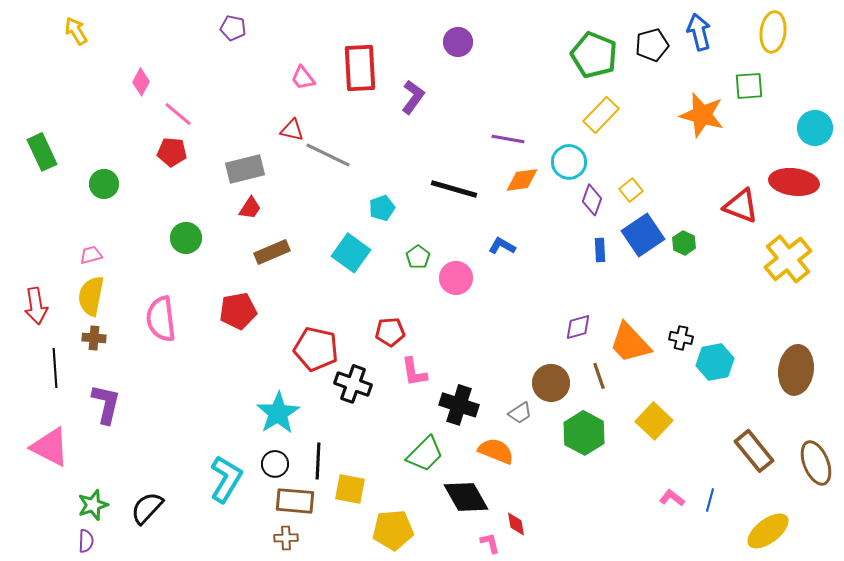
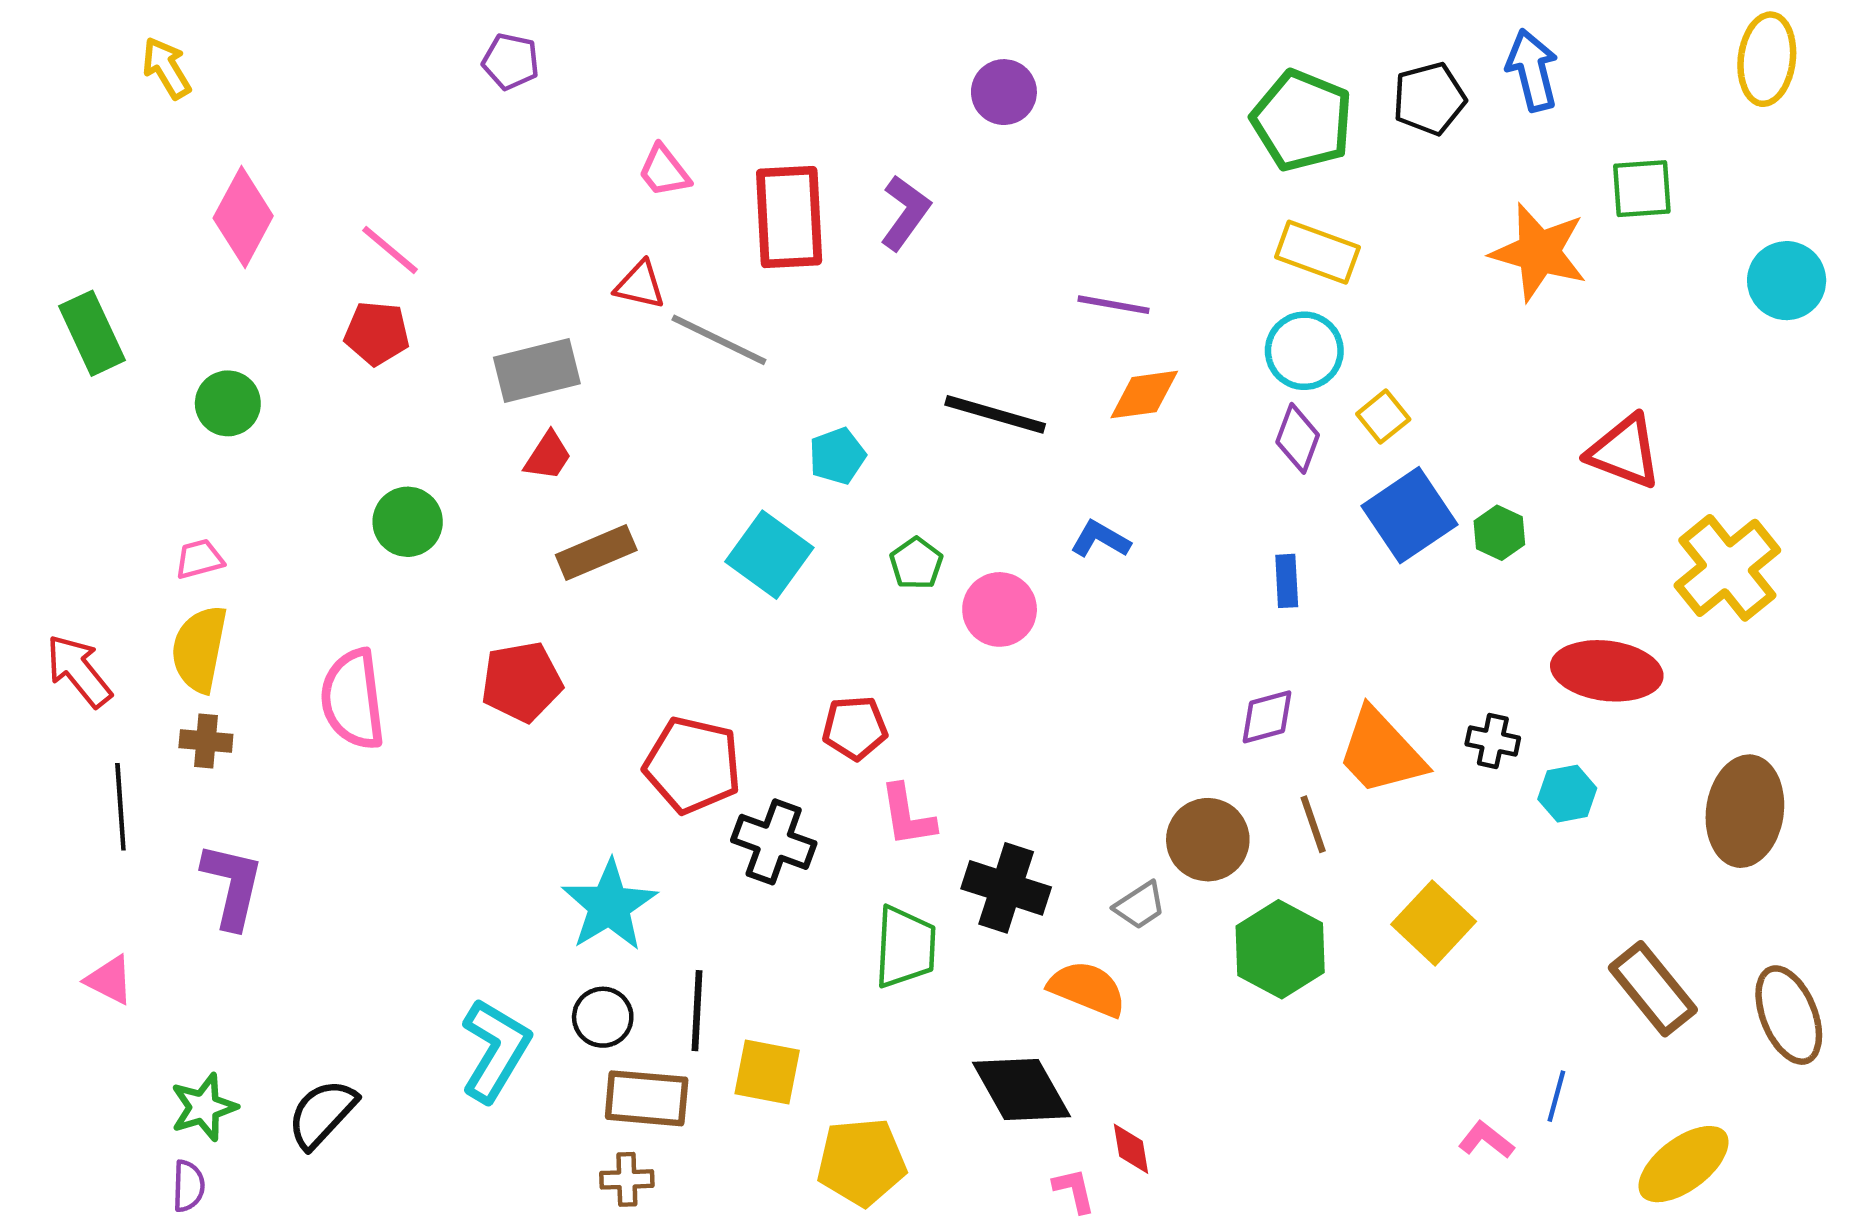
yellow ellipse: (773, 32) -> (1767, 59), moved
red rectangle: (360, 68) -> (789, 217), moved
pink diamond: (141, 82) -> (243, 217), moved, size x1.6
yellow rectangle: (601, 115) -> (1317, 252), turned 66
cyan circle: (569, 162) -> (1304, 351), moved
red ellipse: (794, 182) -> (1607, 671), moved
blue rectangle: (600, 250) -> (1287, 581), moved
red arrow: (36, 306) -> (79, 671), turned 150
cyan hexagon: (715, 362) -> (1567, 794), size x0.7
pink triangle: (50, 447) -> (109, 980), size x0.6
green trapezoid: (425, 454) -> (905, 947), moved, turned -42
pink L-shape: (672, 498) -> (1486, 1140), moved

